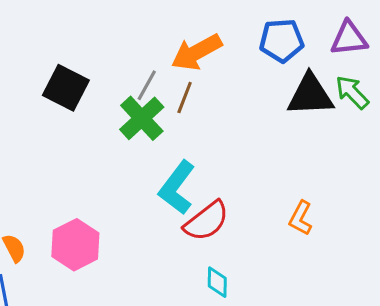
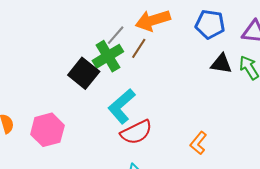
black square: (66, 88) -> (84, 73), moved
black triangle: (310, 95) -> (221, 64), size x0.7

